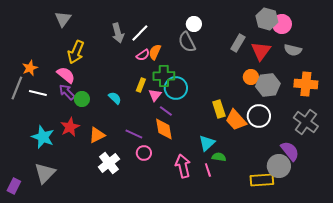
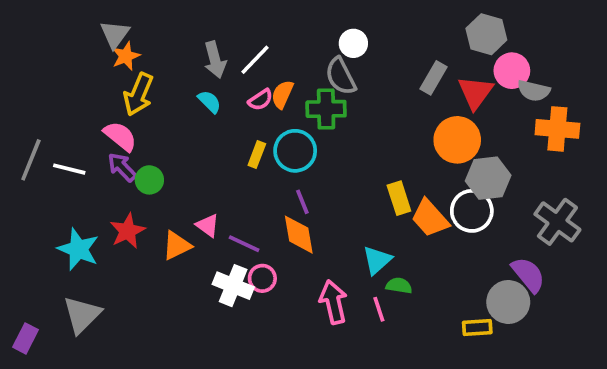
pink circle: (282, 24) -> (512, 71), moved
orange star: (30, 68) -> (126, 56), moved
green cross: (164, 76) -> (326, 109), moved
orange circle: (251, 77) -> (457, 140), size x1.6
orange cross: (306, 84) -> (557, 129), moved
gray hexagon: (268, 85) -> (488, 178), moved
cyan circle: (176, 88) -> (295, 151), moved
pink triangle: (155, 95) -> (208, 225), moved, turned -32
cyan semicircle: (115, 98) -> (209, 102), moved
purple line: (166, 111) -> (302, 202), turned 32
white cross: (109, 163) -> (233, 286), moved, turned -30
yellow rectangle: (262, 180) -> (477, 327), size x0.7

